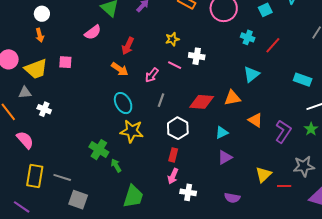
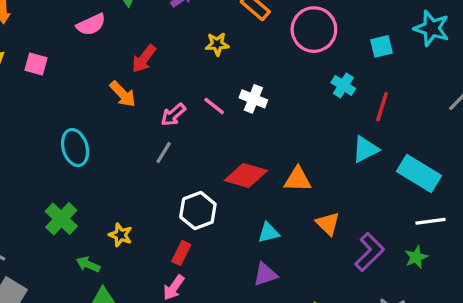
yellow star: (172, 39) -> (217, 44), moved
red line: (273, 45) -> (382, 107), turned -36
cyan triangle: (251, 74) -> (365, 149), moved
cyan rectangle: (303, 80) -> (419, 173), size x1.4
gray line: (161, 100) -> (164, 153), moved
cyan ellipse: (123, 103) -> (75, 148), moved
yellow star: (132, 131) -> (121, 235), moved, size x0.6
green arrow: (116, 165) -> (88, 264), moved, turned -48

